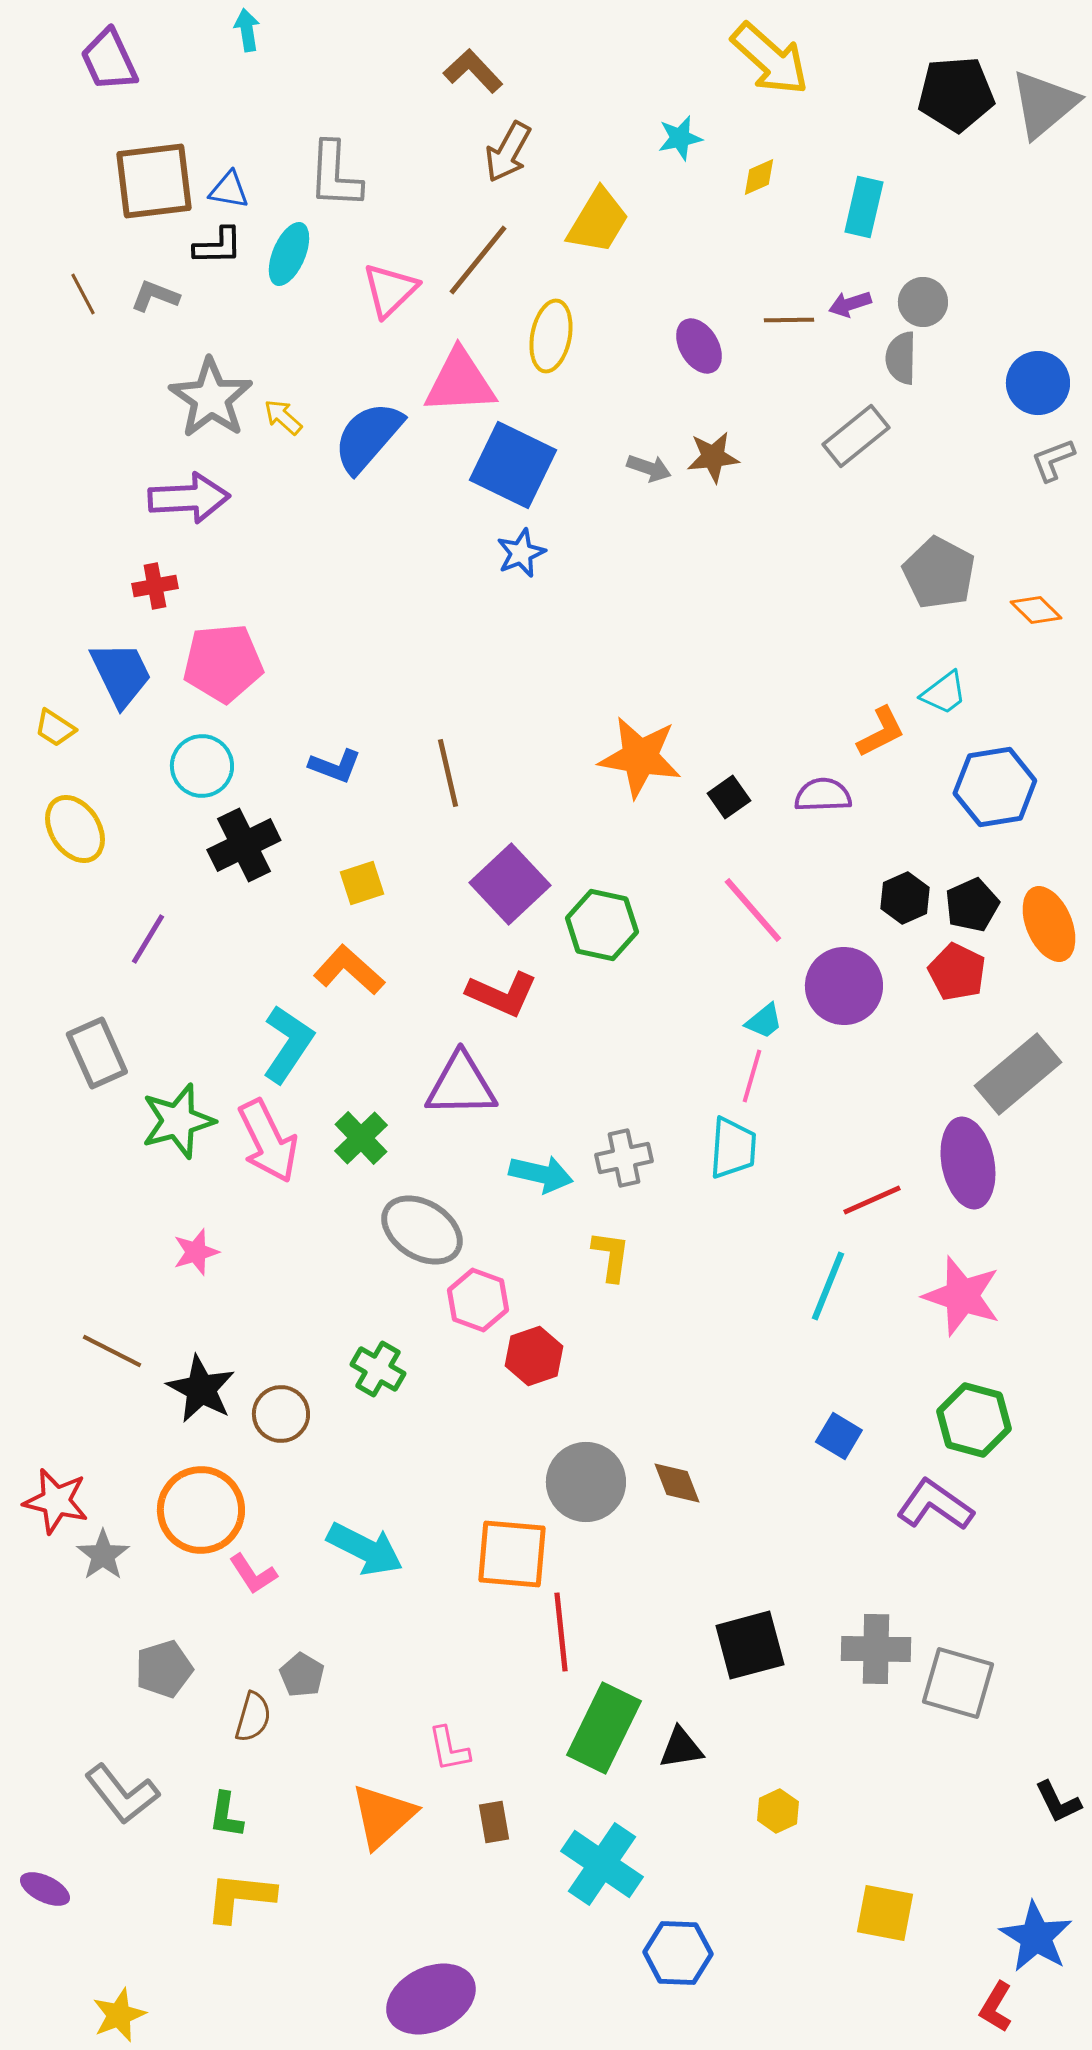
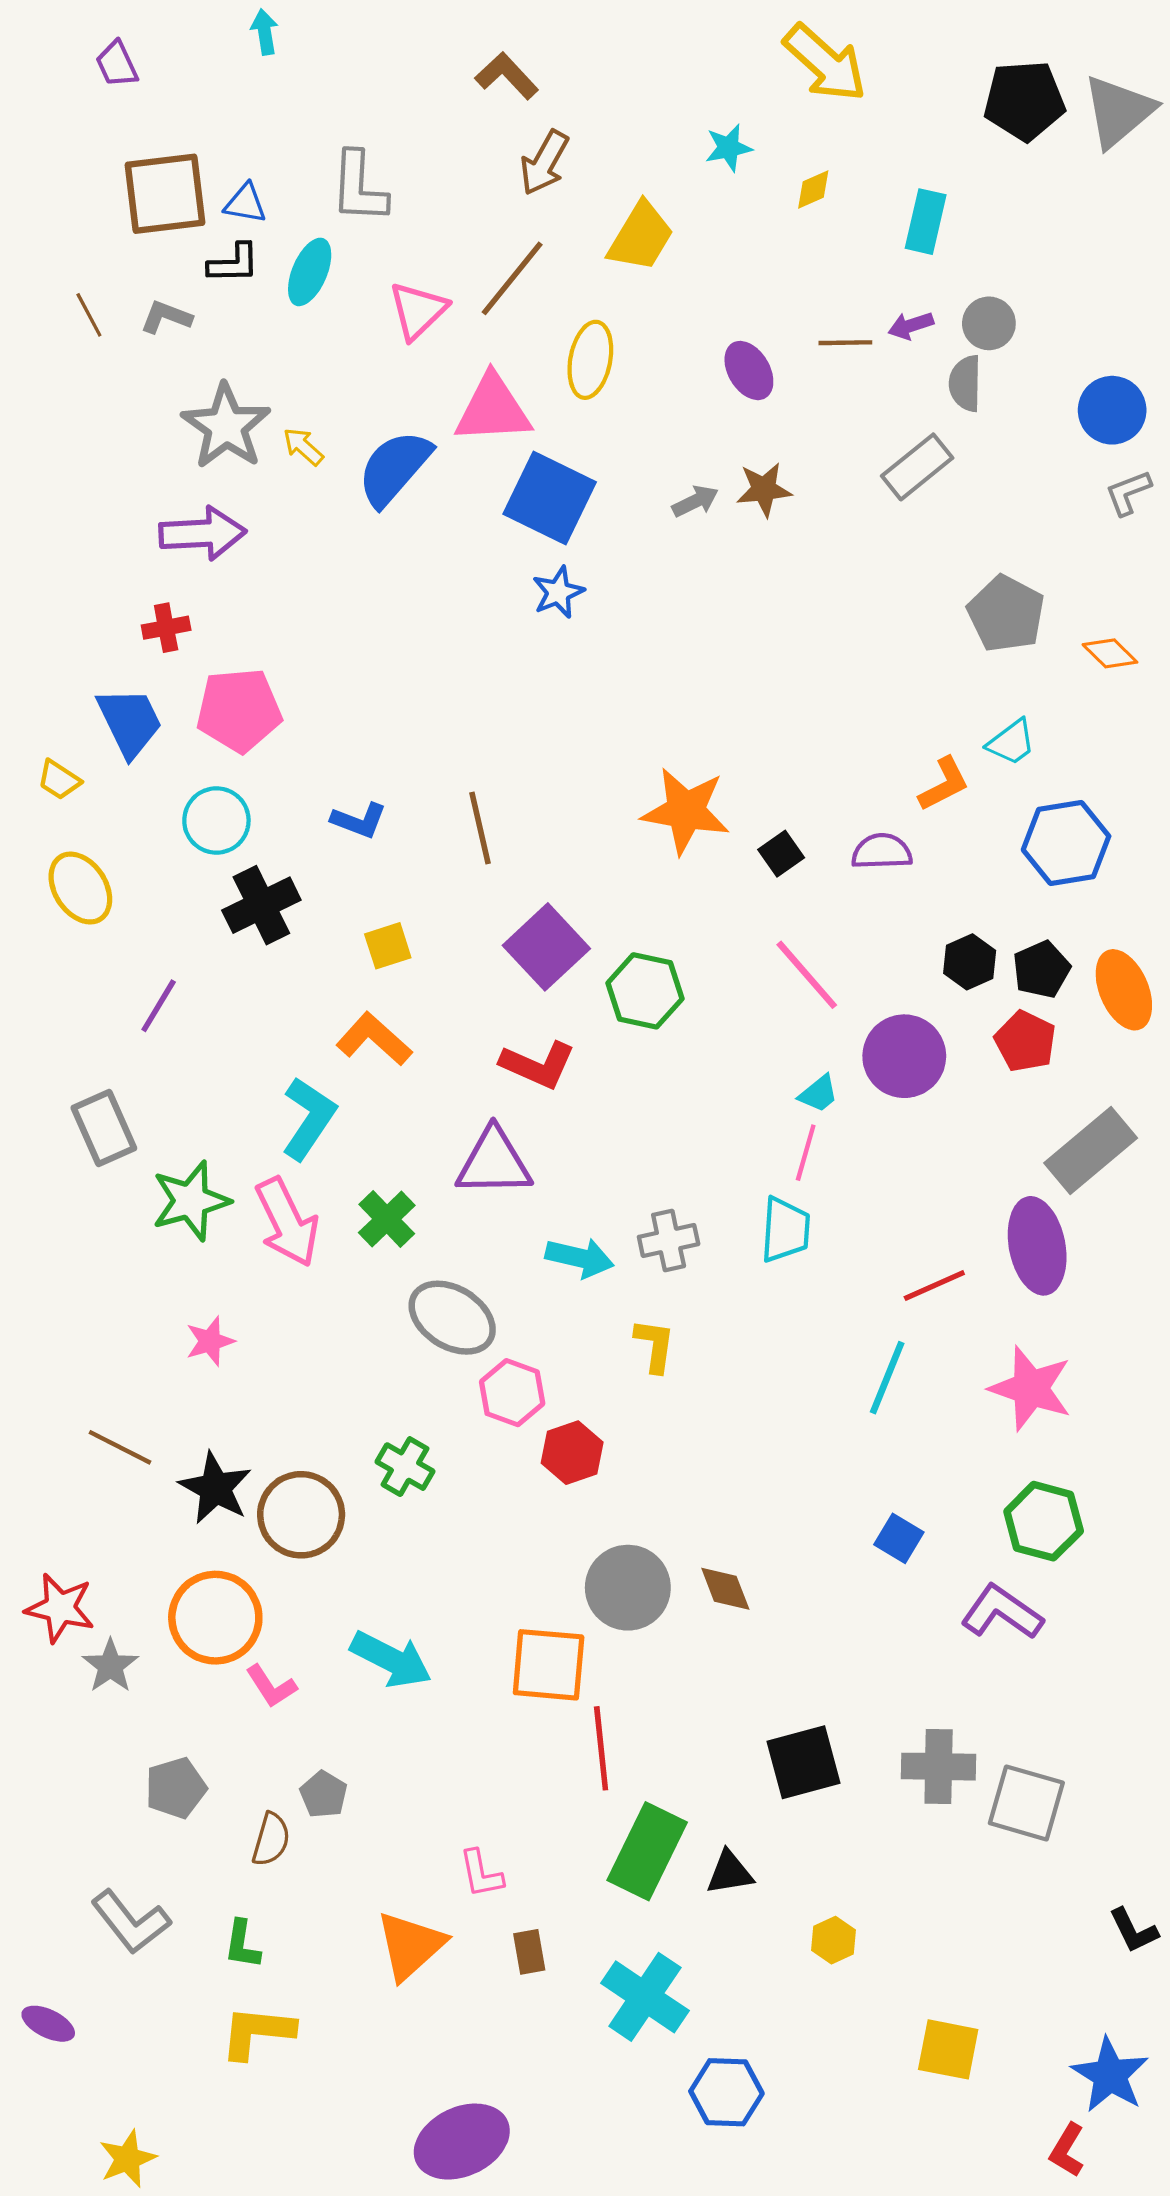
purple trapezoid: (109, 60) -> (117, 64), size x0.7
gray arrow: (649, 468) -> (695, 501), turned -45
brown circle: (281, 1414) -> (301, 1515), size x1.4

